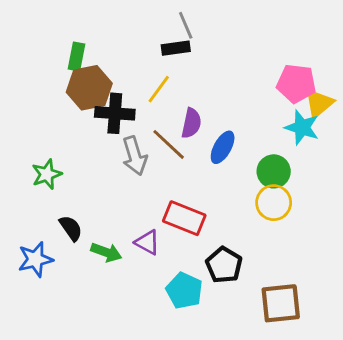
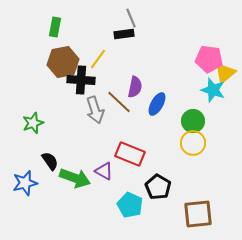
green rectangle: (76, 57) -> (55, 27), moved
yellow line: (159, 89) -> (98, 59), moved
green arrow: (106, 252) -> (75, 178), size x1.4

